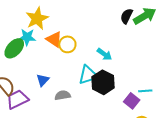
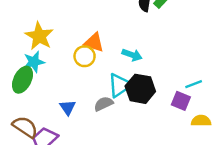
orange triangle: (54, 39) -> (94, 42), moved
gray semicircle: (63, 95) -> (104, 104), moved

